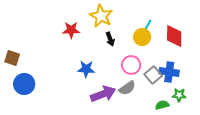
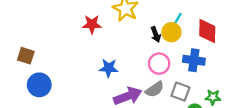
black arrow: (110, 39) -> (156, 34), moved
blue cross: (169, 72) -> (194, 60), moved
gray square: (153, 75) -> (180, 92), moved, turned -30

